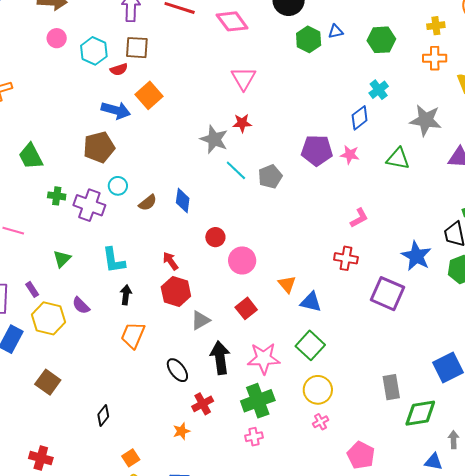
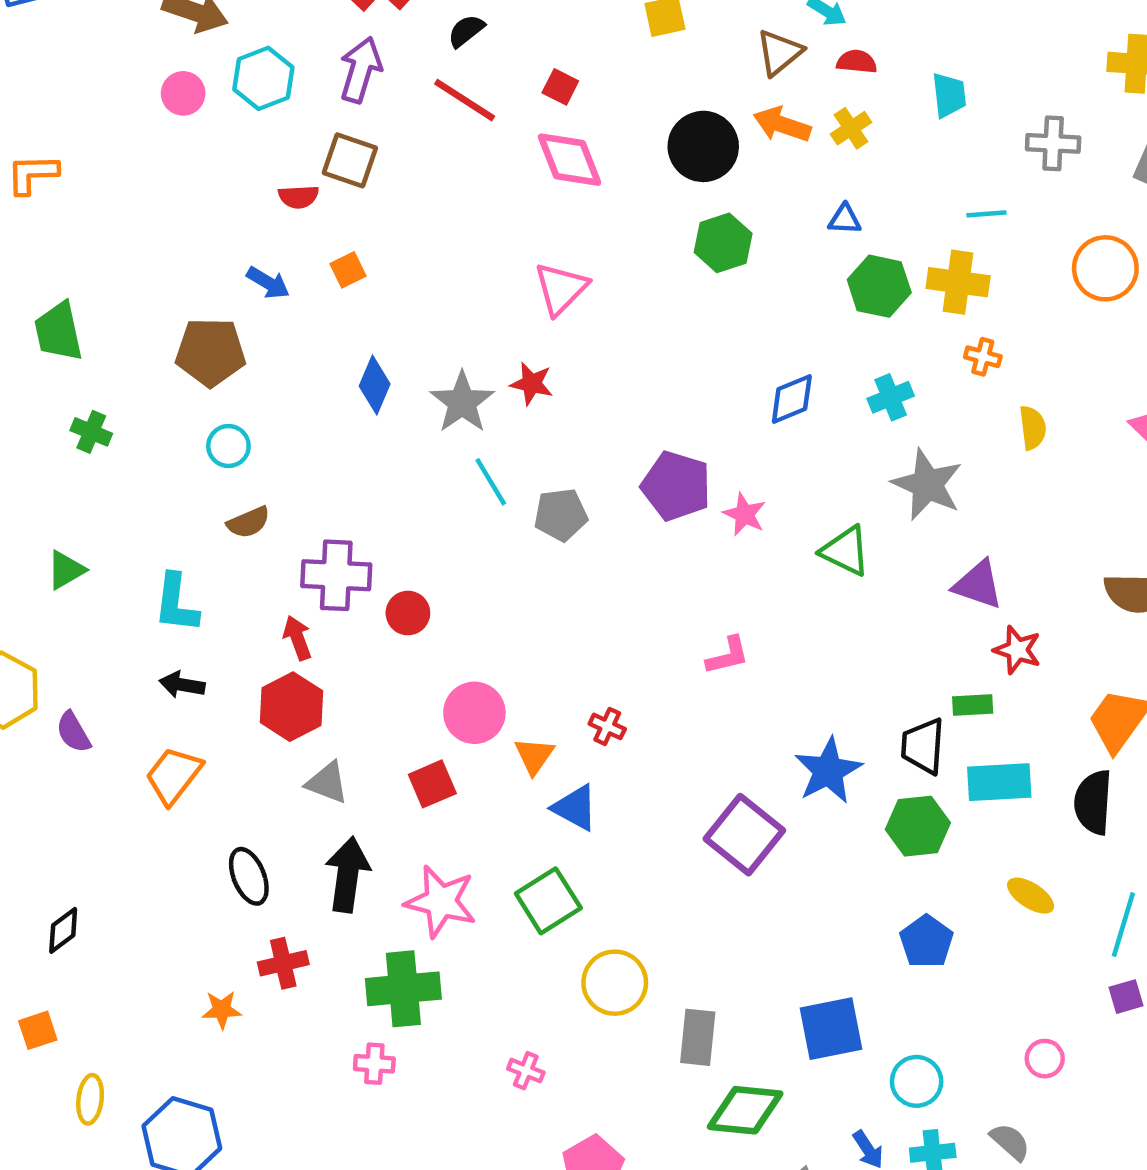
yellow cross: (436, 26) -> (958, 282), moved, size x1.5
blue triangle: (336, 31) -> (845, 219), moved
cyan hexagon: (94, 51) -> (263, 78), moved
orange cross: (435, 58) -> (983, 357), size x0.7
cyan cross: (379, 90) -> (891, 397), moved
orange square: (149, 95) -> (348, 270), size x0.6
blue arrow: (116, 110) -> (268, 283), size x0.7
blue diamond: (360, 118) -> (792, 399), moved
blue diamond: (183, 201) -> (375, 385), moved
brown semicircle: (148, 203) -> (248, 522), moved
purple cross: (89, 205) -> (336, 575), moved, turned -32
red cross: (346, 258) -> (607, 726), moved, size x0.7
pink circle: (242, 260) -> (474, 713), moved
black arrow: (126, 295) -> (182, 685), turned -102
purple semicircle: (81, 306) -> (73, 732), moved
gray triangle: (200, 320) -> (327, 783), turned 35
yellow circle: (318, 390) -> (615, 983), moved
pink cross: (321, 422) -> (526, 1071), turned 35
orange square: (131, 458) -> (38, 1030), moved

